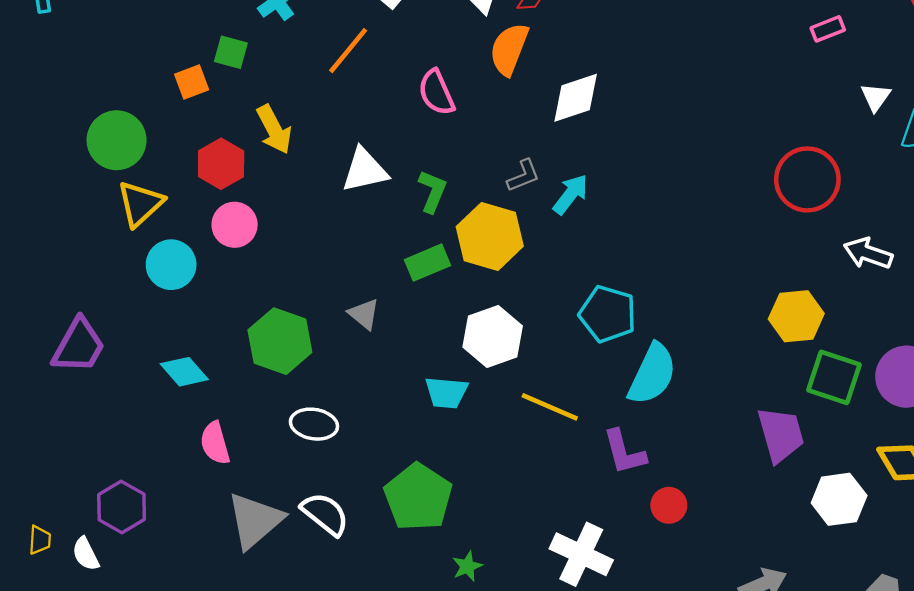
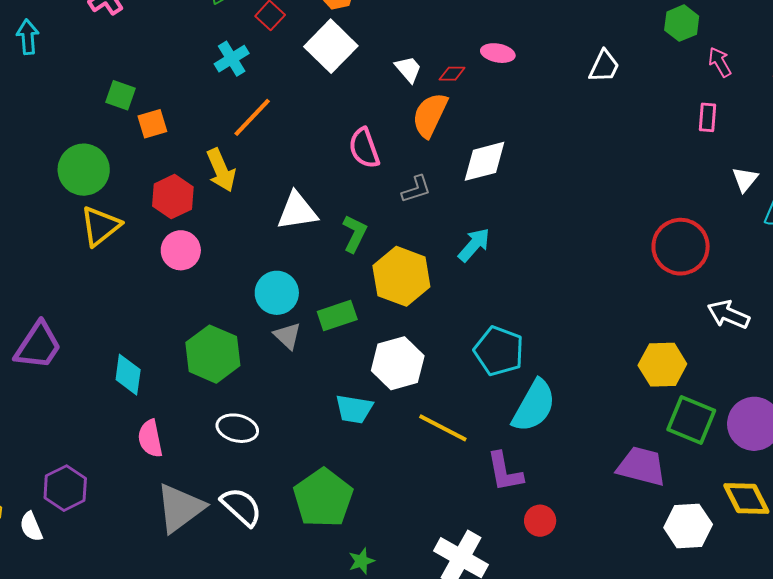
pink rectangle: (828, 29) -> (708, 117), turned -68
orange line: (348, 51) -> (252, 117), moved
green square: (231, 52) -> (120, 95), moved
gray L-shape: (523, 176) -> (416, 189), moved
green rectangle: (428, 263) -> (337, 315), moved
cyan circle: (171, 265) -> (277, 293), moved
cyan diamond: (184, 372) -> (128, 375), turned 45
purple trapezoid: (781, 435) -> (642, 466), turned -64

